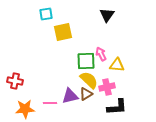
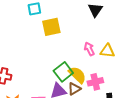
green square: (86, 61) -> (63, 72), moved, turned -36
yellow triangle: (117, 65) -> (107, 51), moved

